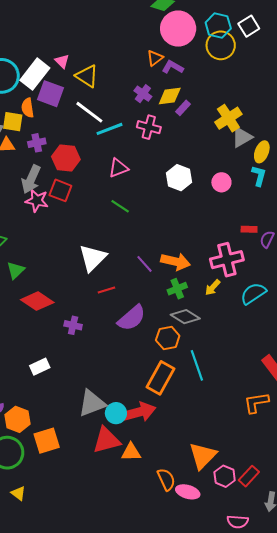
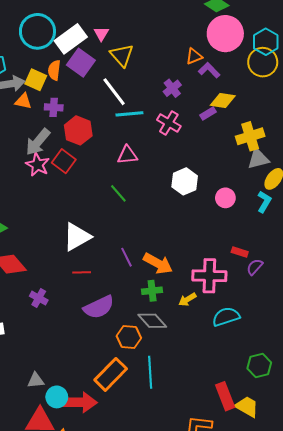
yellow diamond: (170, 96) -> (223, 100), moved
gray triangle: (92, 403) -> (36, 380), size x0.6

